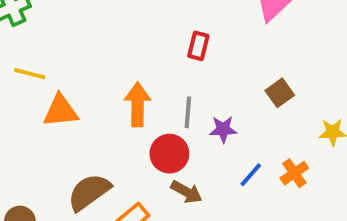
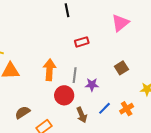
red rectangle: (198, 46) -> (82, 42), turned 56
brown semicircle: (89, 192) -> (23, 112), size x0.7
brown arrow: (187, 192) -> (82, 115), moved, turned 35

